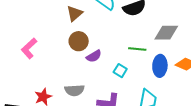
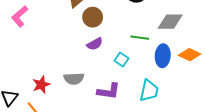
brown circle: (79, 41) -> (93, 17), moved
pink L-shape: (29, 48) -> (20, 16), moved

